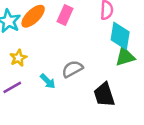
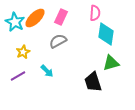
green triangle: (125, 57) -> (111, 63), moved
gray semicircle: (72, 69) -> (58, 41), moved

